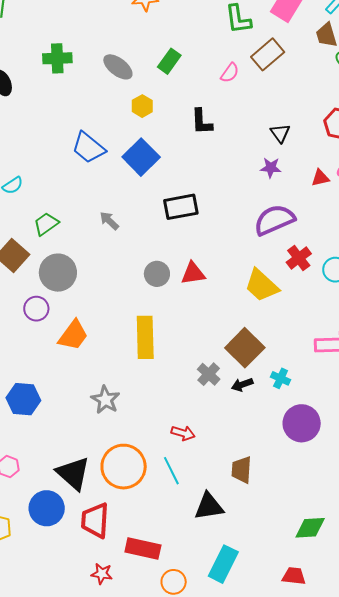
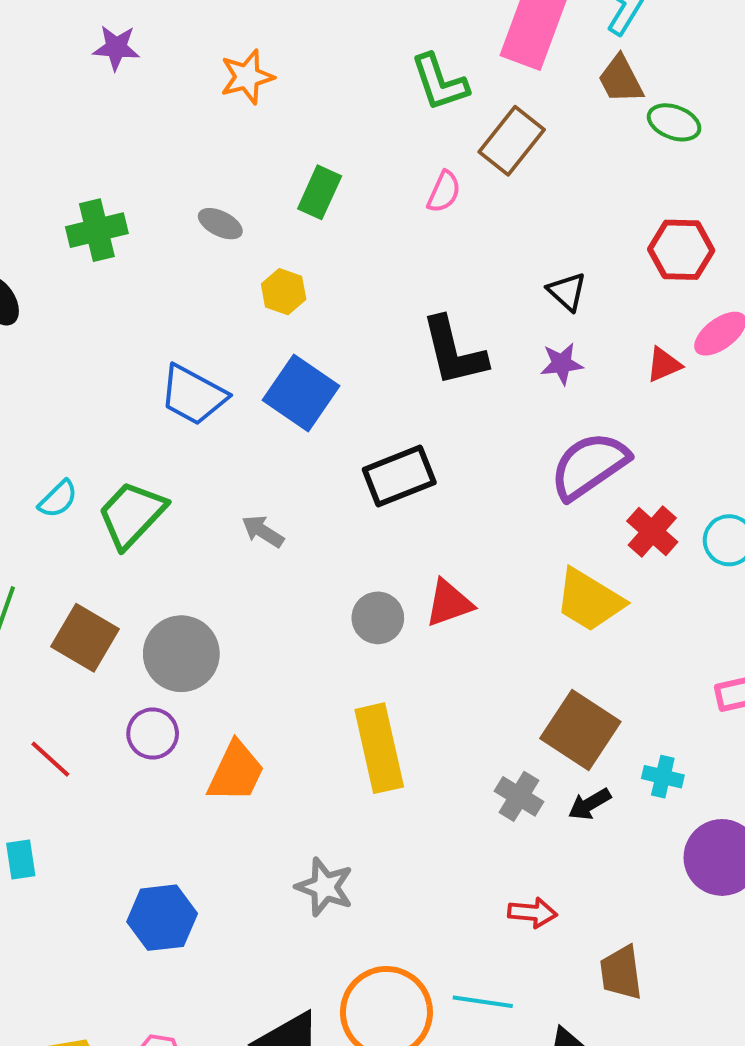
gray ellipse: (118, 67) -> (220, 224), size x0.7
black L-shape: (202, 122) -> (454, 351), moved, size x1.4
green trapezoid: (46, 224) -> (132, 514), moved, size x1.4
red arrow: (183, 433) -> (532, 913), moved
cyan line: (171, 471) -> (483, 1002), turned -44

